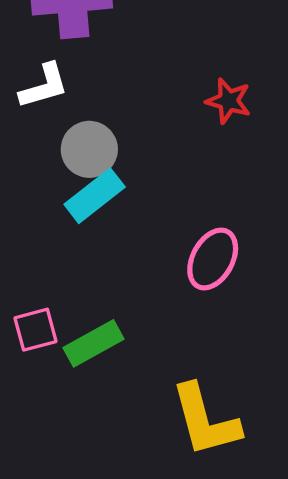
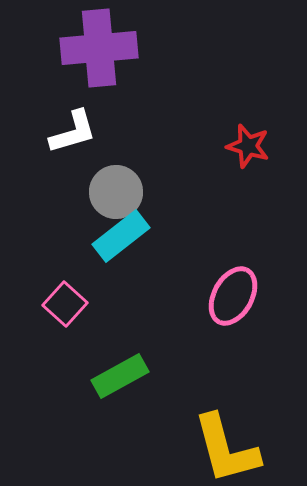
pink square: (36, 330) -> (65, 304), moved, turned -33

